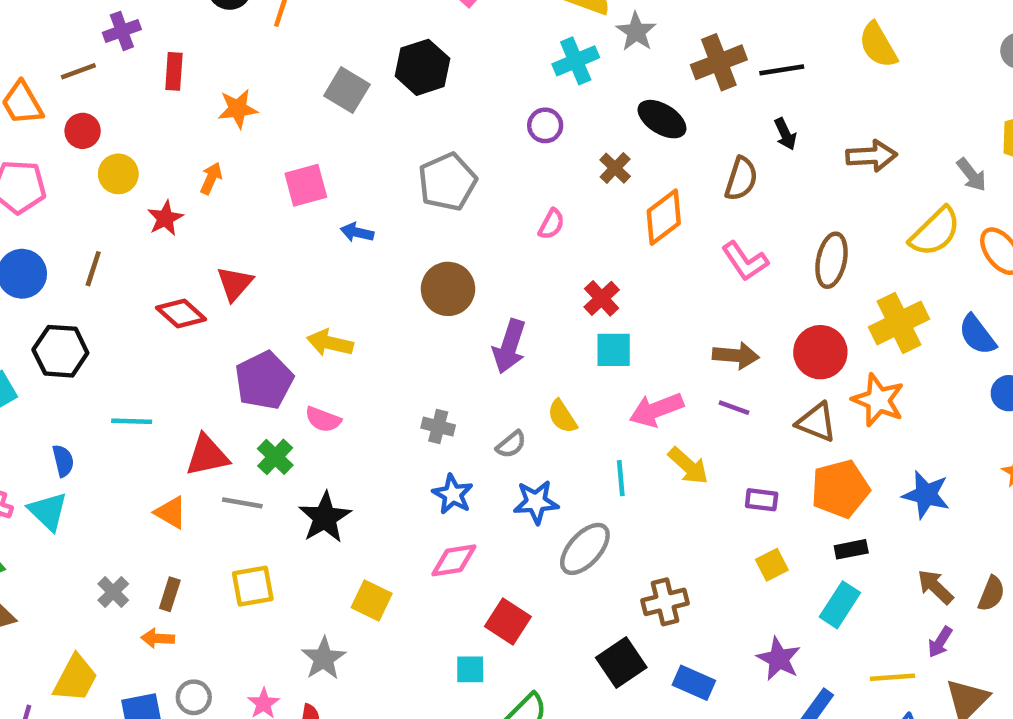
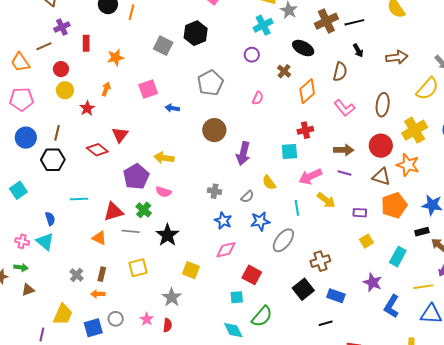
red circle: (83, 131) -> (61, 69), moved
red cross: (602, 298) -> (305, 130), moved, turned 35
black hexagon: (60, 351) -> (53, 160), moved
black rectangle: (851, 549) -> (422, 232), moved

